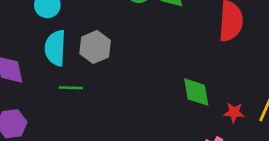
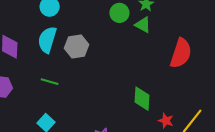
green line: (71, 88) -> (50, 82), moved

